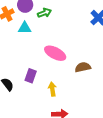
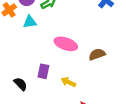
yellow arrow: (52, 89) -> (68, 82), turned -48

